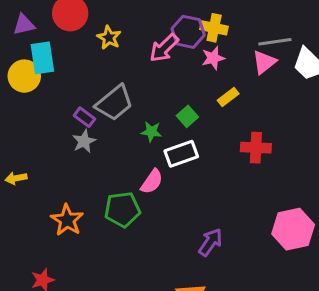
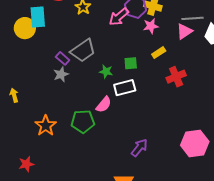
green square: (187, 116) -> (131, 63), turned 32
red cross: (256, 148) -> (176, 77), moved, turned -30
yellow arrow: (16, 178) -> (14, 95), turned 80

